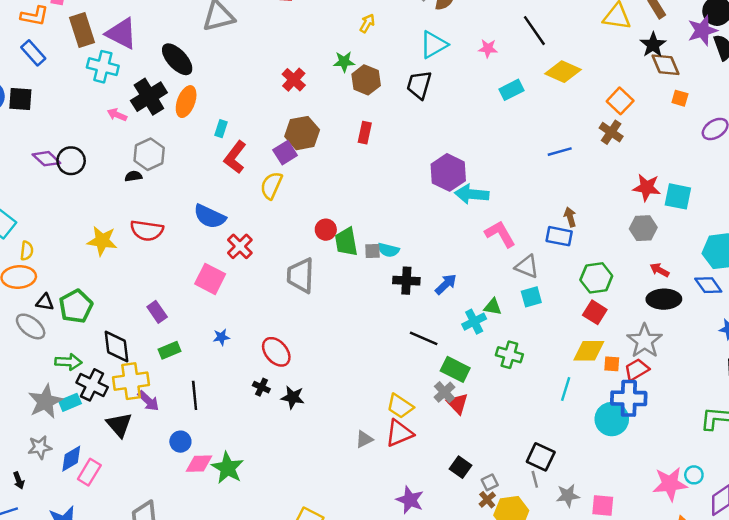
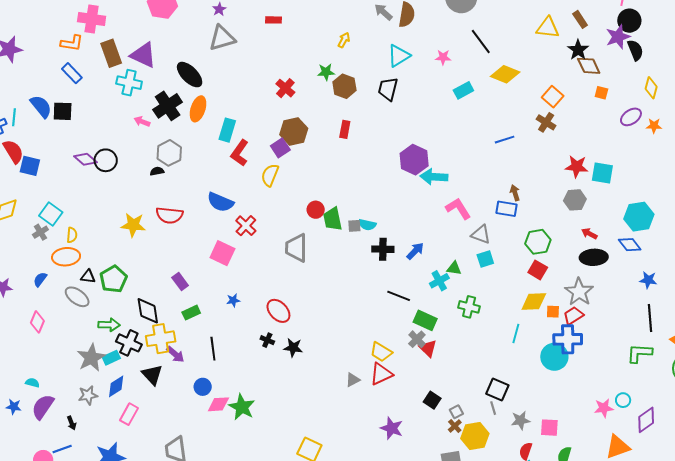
cyan rectangle: (221, 129) -> (227, 130), size x1.6
blue diamond: (71, 459) -> (116, 386), moved
pink star: (670, 484) -> (604, 408), size x0.7

